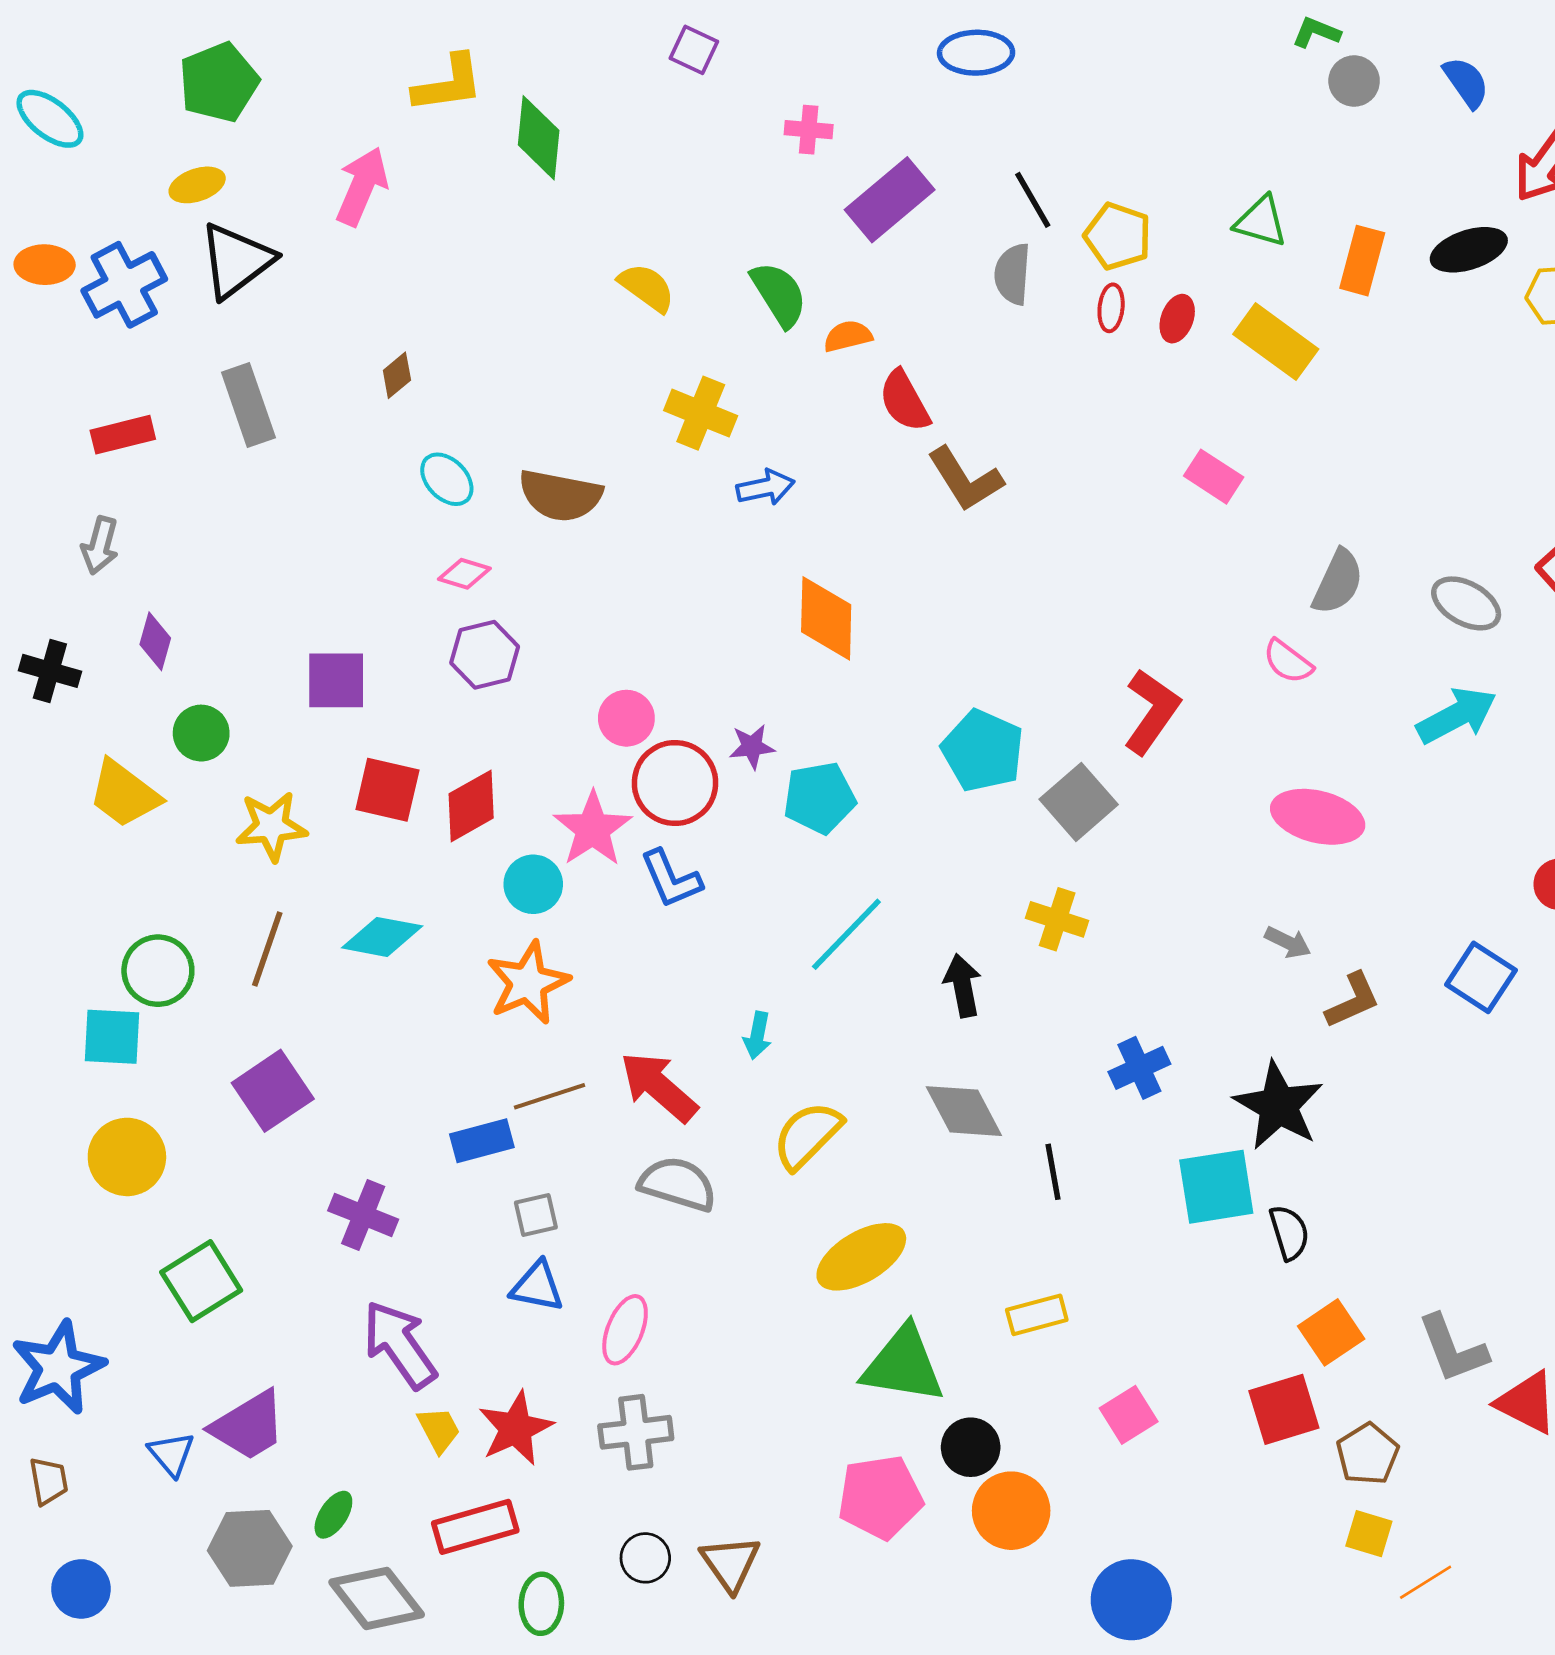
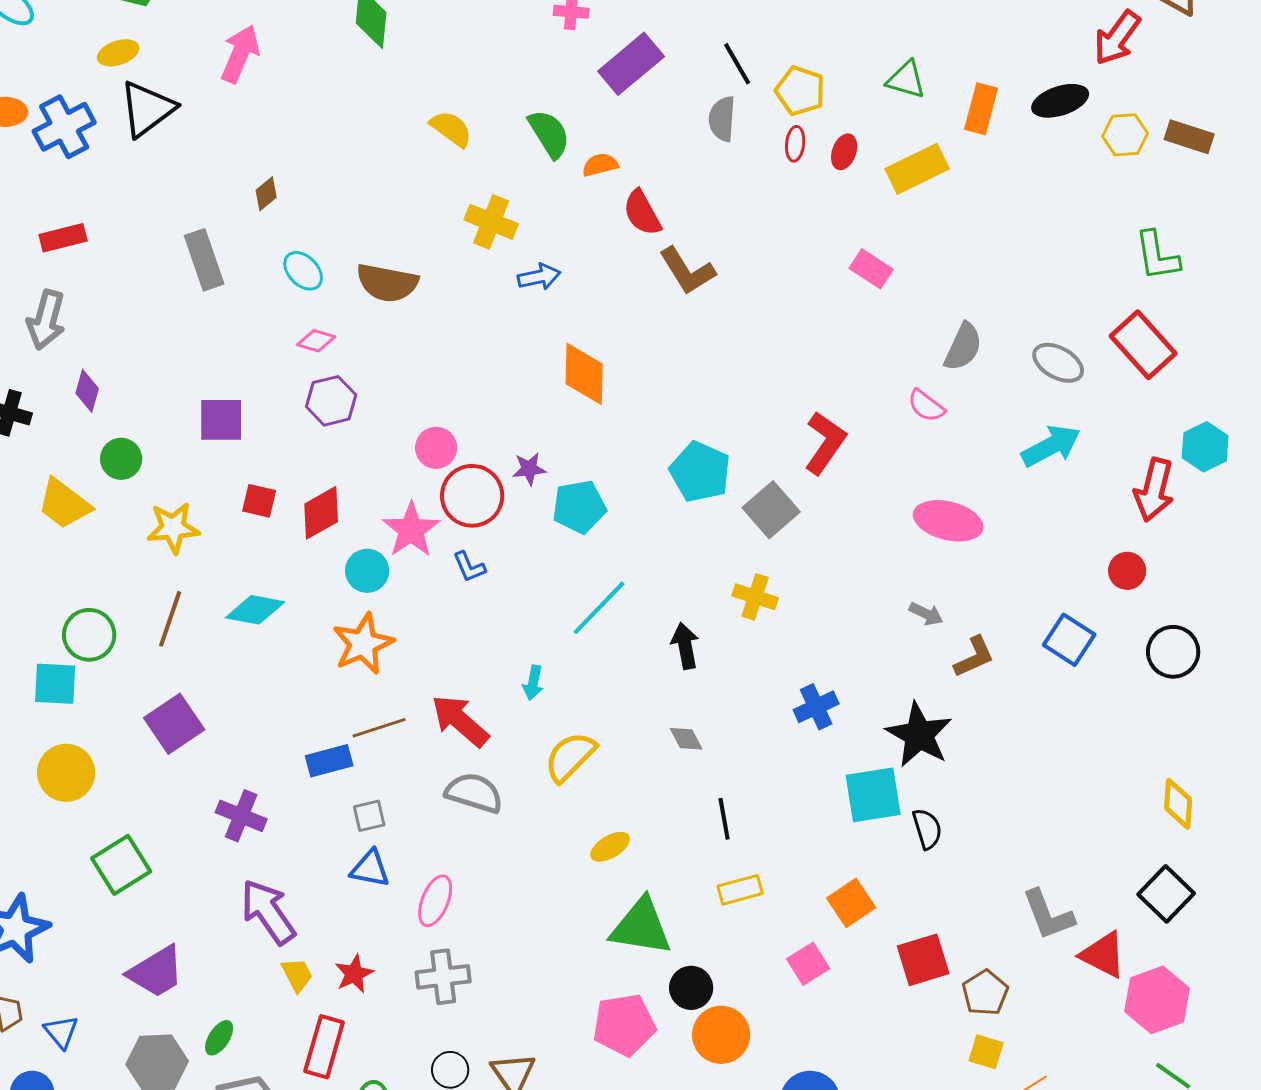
yellow rectangle: (1276, 342) -> (917, 169), turned -62
gray rectangle: (248, 405) -> (204, 260), moved
gray arrow: (100, 545) -> (46, 320), size x1.4
red square: (387, 790) -> (259, 501), size x0.7
blue L-shape: (671, 879) -> (469, 567), size x0.7
gray diamond: (964, 1111) -> (686, 739), size x0.6
black line: (1053, 1172) -> (724, 819), moved
yellow ellipse: (861, 1257) -> (610, 847), size x0.6
orange square: (1331, 1332) -> (851, 903), moved
red star: (516, 1428) -> (354, 974), size x0.7
blue triangle: (171, 1454) -> (61, 1032), moved
red rectangle: (475, 1527) -> (324, 1047), turned -58

